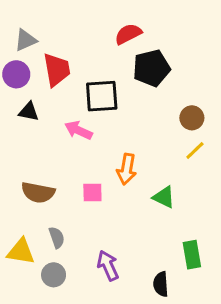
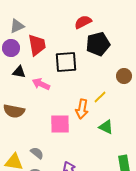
pink arrow: (78, 130) -> (41, 84), moved
yellow line: (195, 150) -> (100, 97), moved
brown semicircle: (38, 192) -> (14, 111), moved
pink square: (92, 192) -> (60, 124), size x1.5
gray semicircle: (57, 238) -> (37, 153), turned -32

